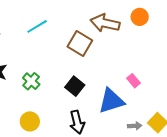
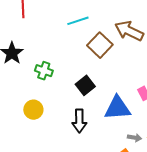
cyan line: (37, 26) -> (78, 21), moved
green cross: (31, 81) -> (44, 71), turned -36

